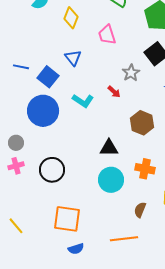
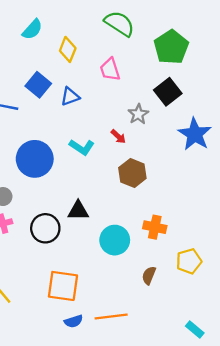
blue triangle: (73, 58) -> (70, 96), turned 48
blue square: (48, 77) -> (38, 85), moved
brown hexagon: (142, 123) -> (132, 173), moved
black triangle: (109, 148) -> (78, 211), moved
orange line: (124, 239) -> (111, 317), moved

